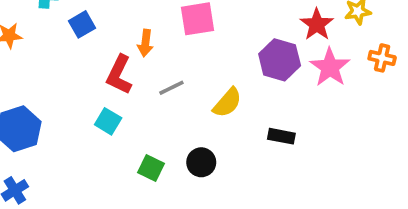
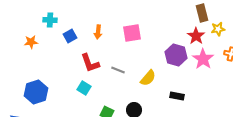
orange arrow: (145, 43) -> (98, 32), moved
red L-shape: (119, 75) -> (90, 63), turned -45
gray line: (171, 88) -> (118, 70), turned 48

